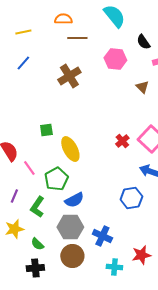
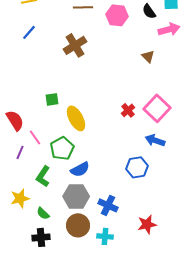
pink hexagon: (115, 59) -> (117, 15), moved
purple line: (14, 196) -> (20, 152), moved
cyan cross: (114, 267) -> (105, 236), moved

